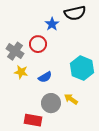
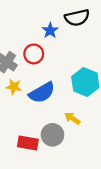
blue semicircle: (45, 77) -> (42, 93), size x1.6
gray circle: (51, 103) -> (52, 135), moved

